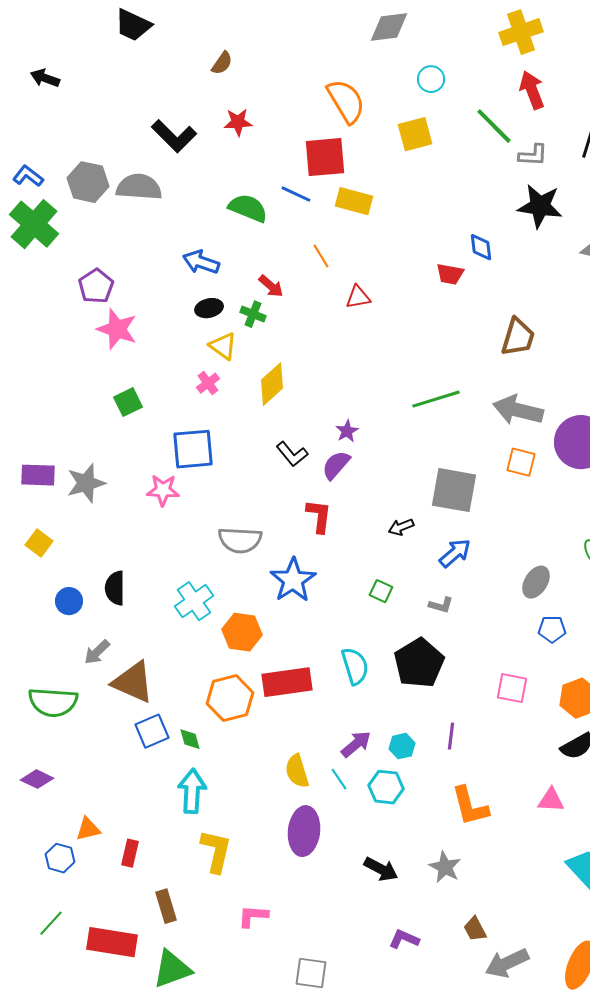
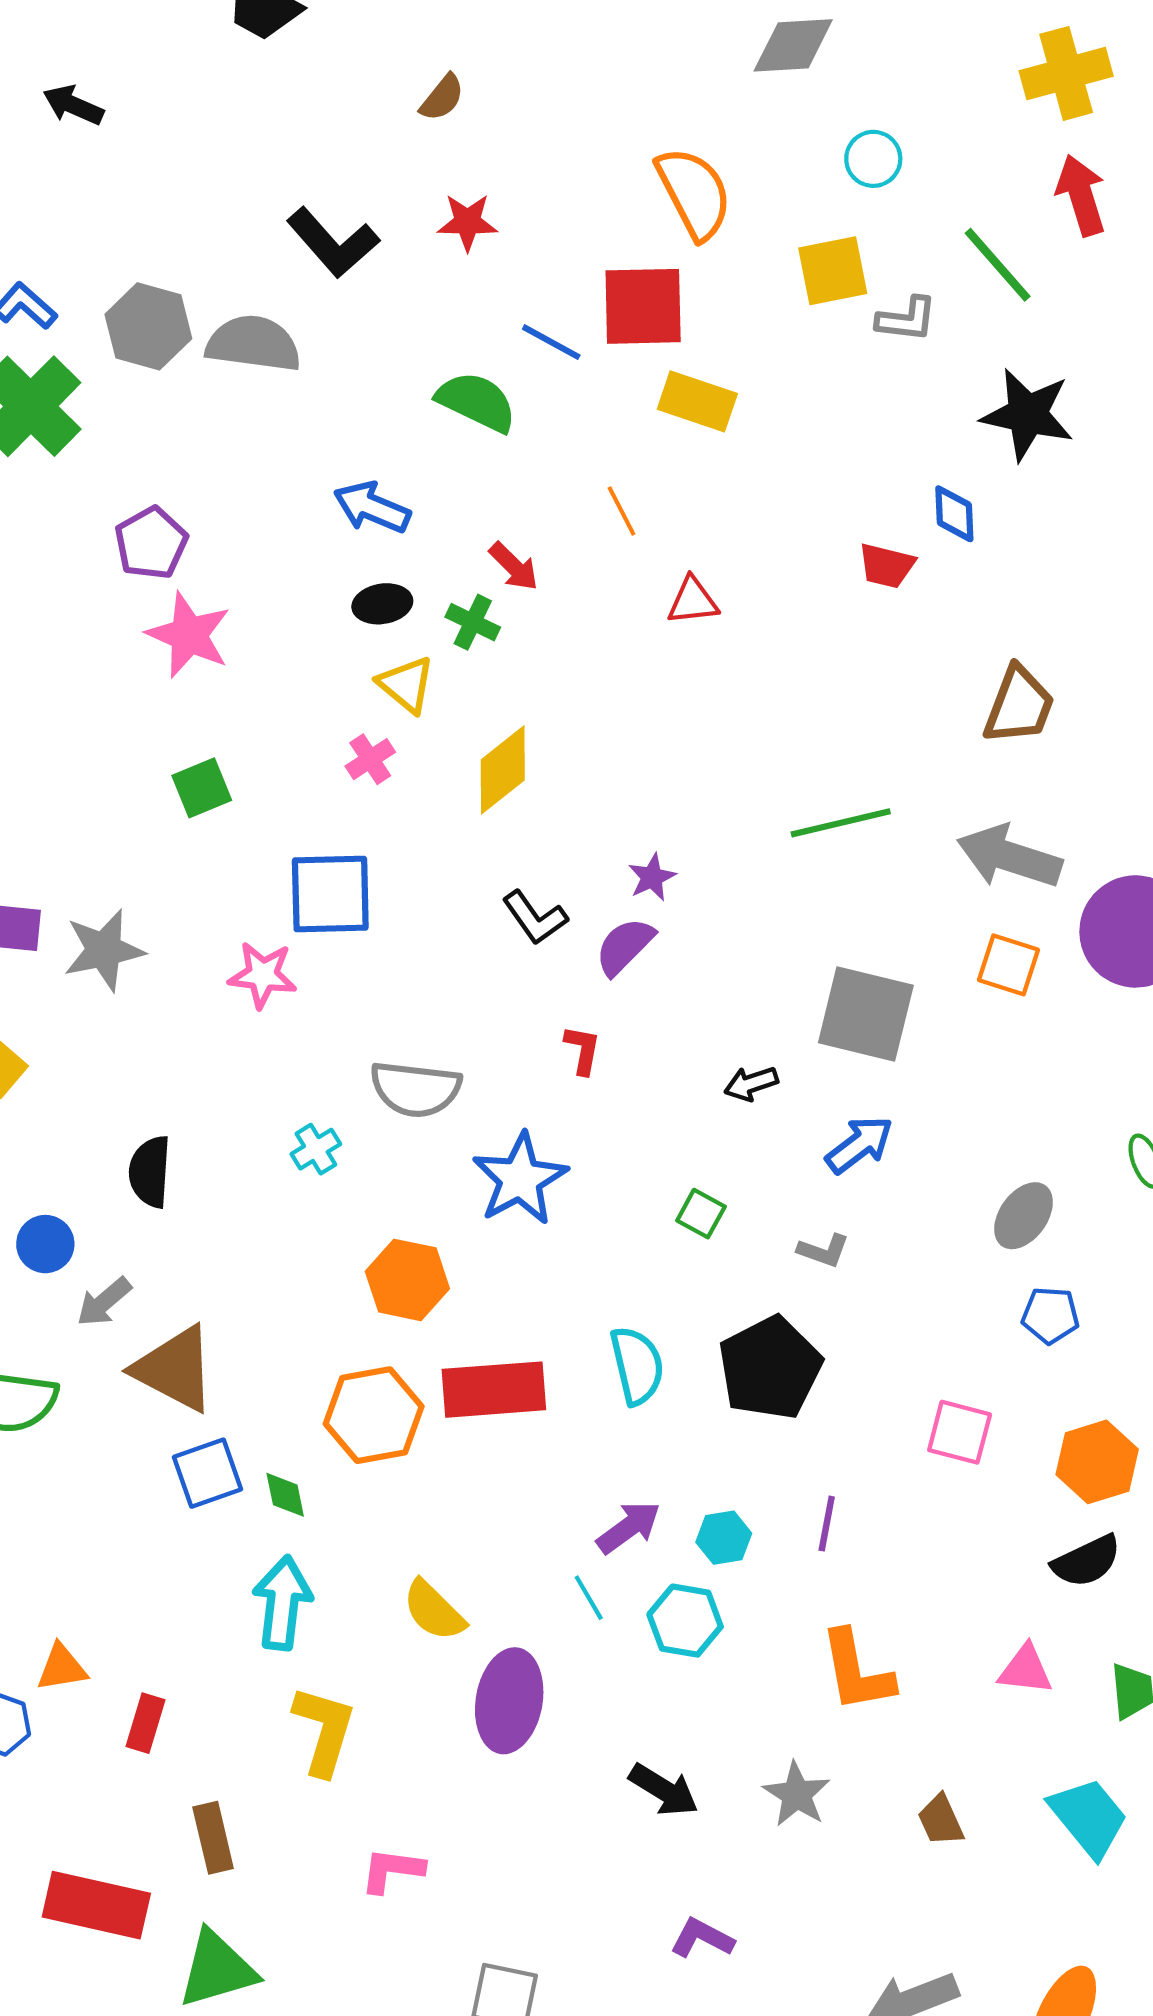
gray L-shape: (533, 155) -> (907, 319), moved
blue line: (296, 194) -> (551, 342), moved
black star: (540, 206) -> (1027, 414), moved
red L-shape: (319, 516) -> (583, 1050), size x0.7
blue circle: (69, 601) -> (45, 1244), moved
cyan cross: (194, 601) -> (316, 1149), moved, size x0.6
yellow semicircle: (297, 771) -> (434, 1611), moved, turned -32
brown trapezoid: (475, 929) -> (941, 1820), moved

